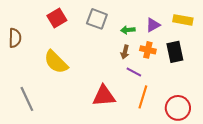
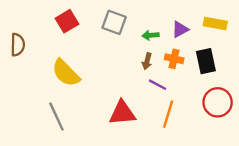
gray line: (27, 99) -> (56, 116), moved
red circle: (178, 108) -> (218, 102), moved

